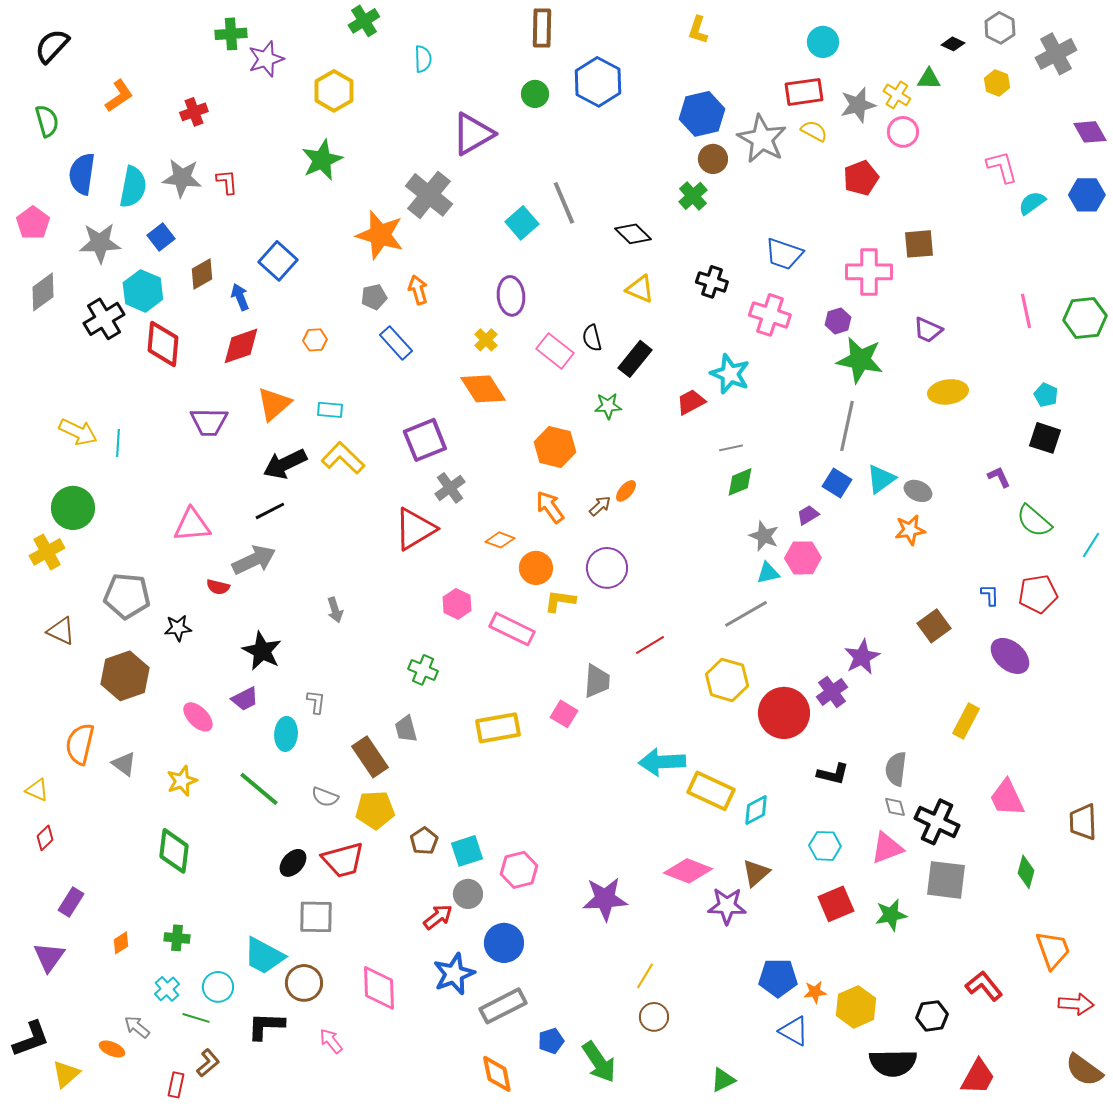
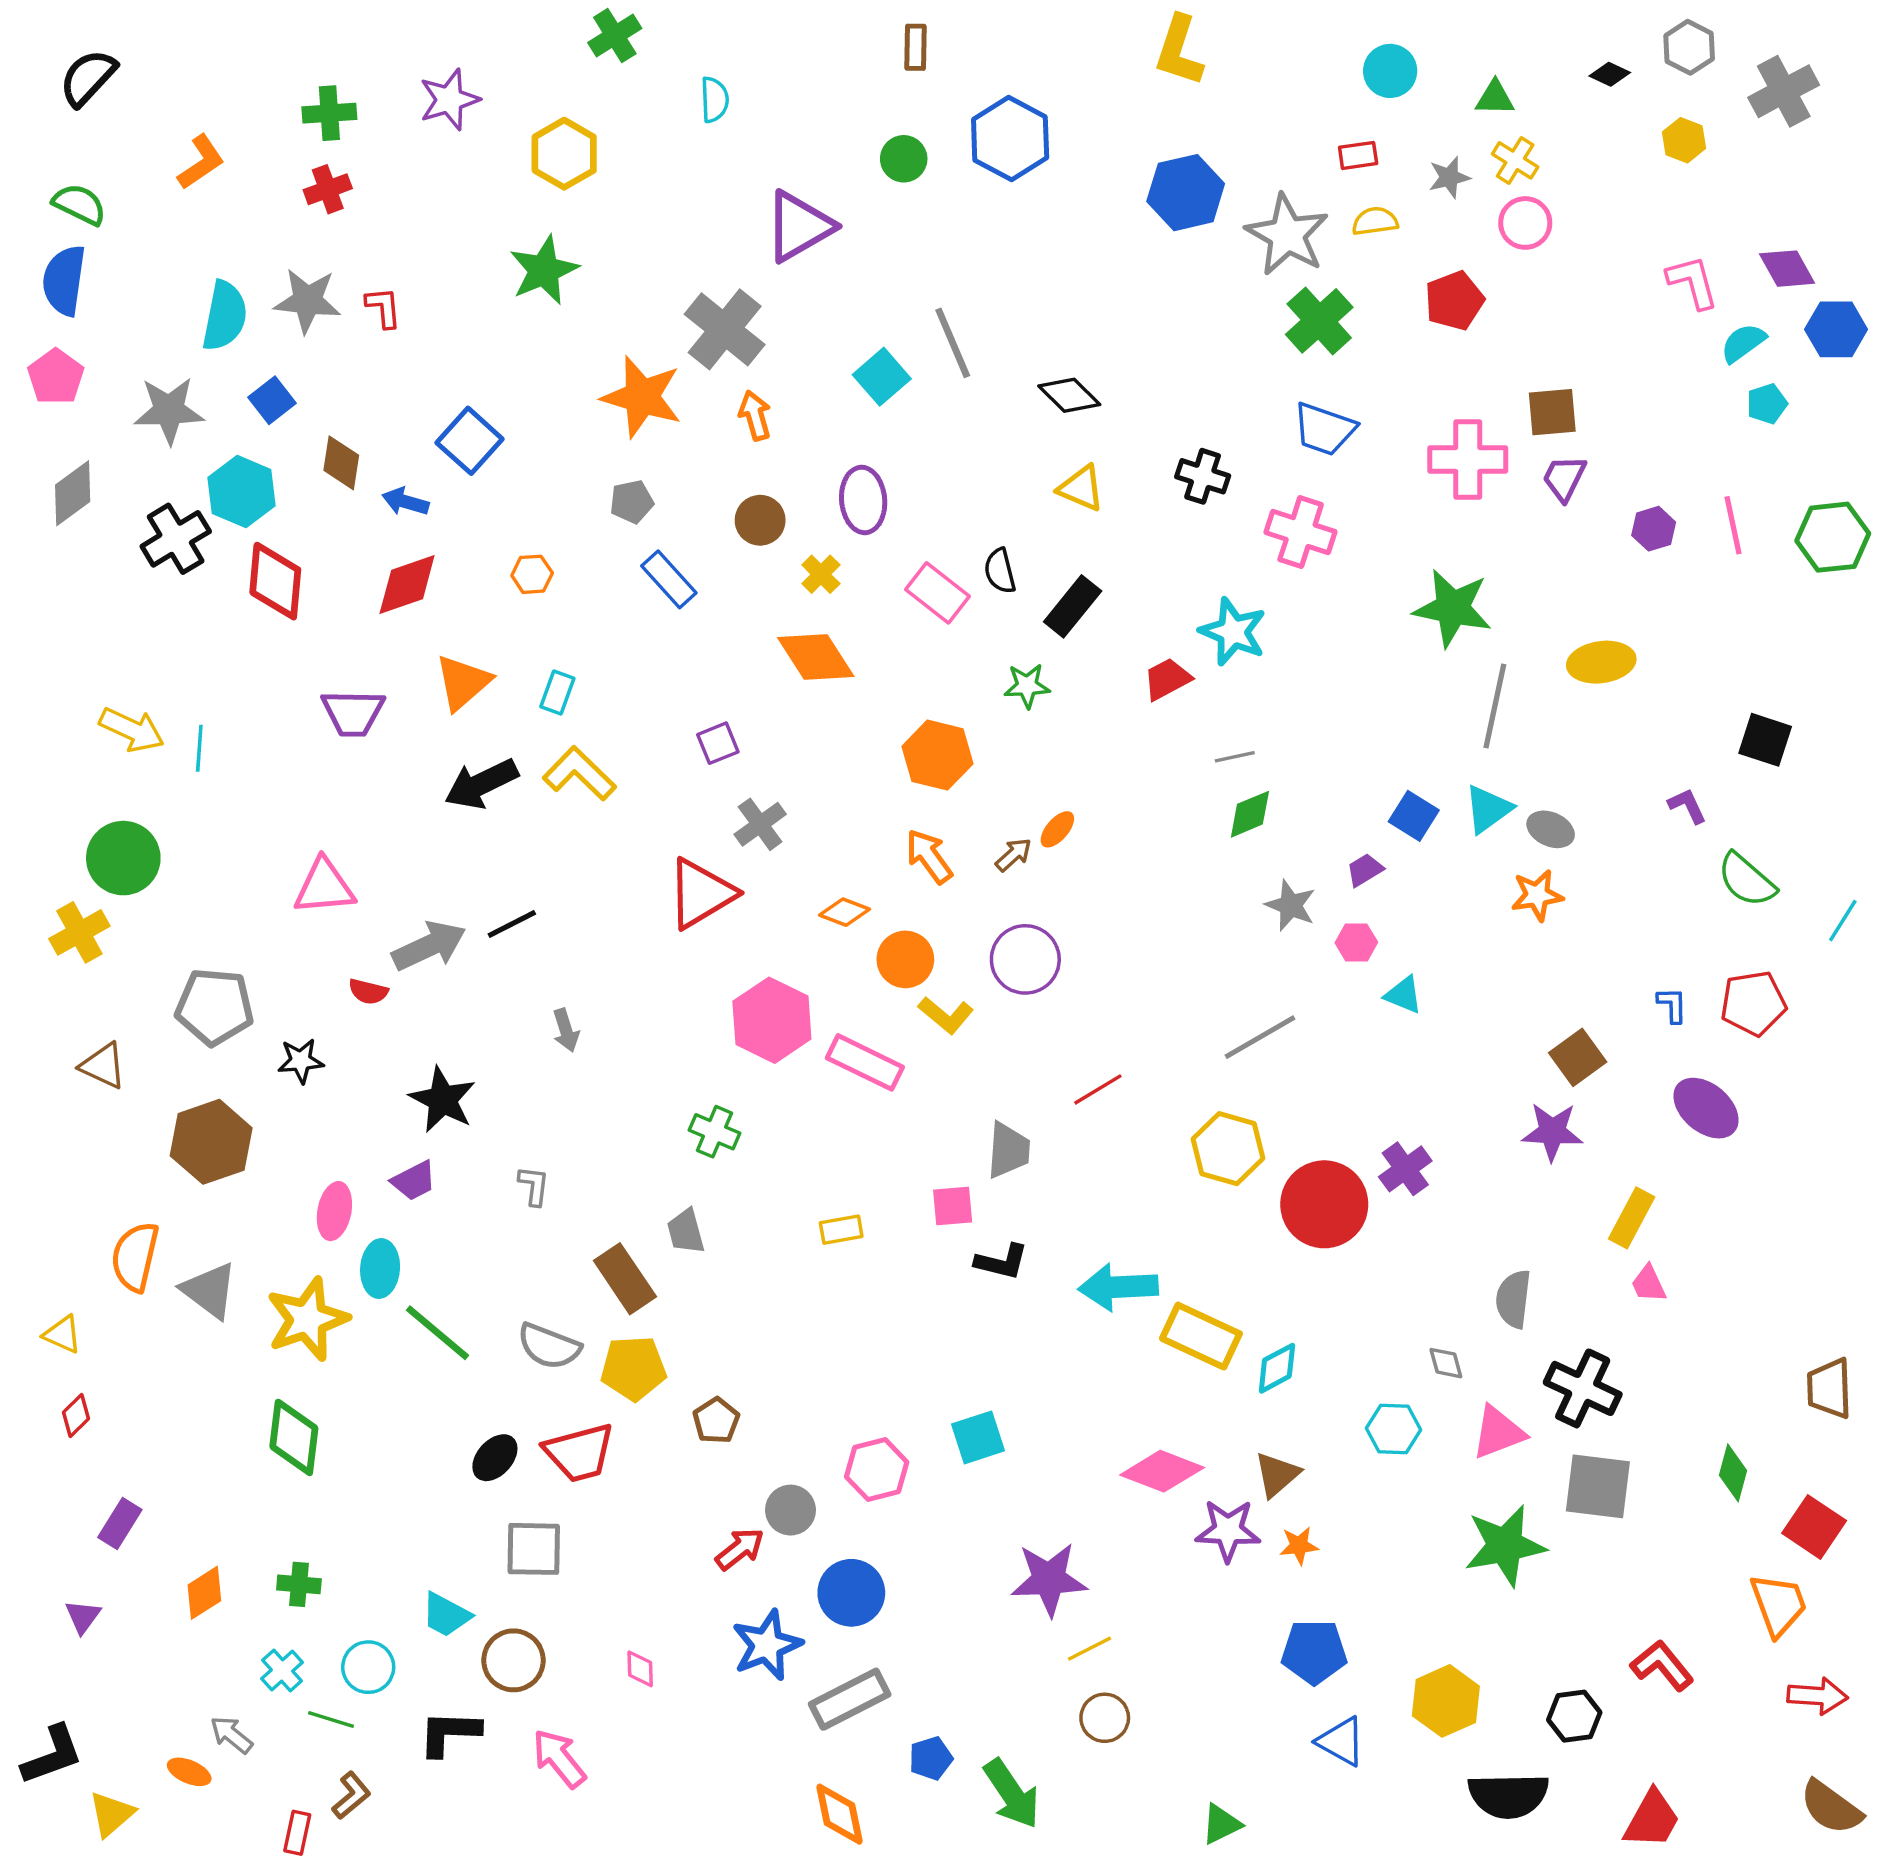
brown rectangle: (542, 28) -> (915, 47), size x0.7
yellow L-shape: (698, 30) -> (1179, 51), size x1.5
green cross: (231, 34) -> (329, 113), moved
green triangle: (929, 79) -> (1495, 98), moved
red rectangle: (804, 92) -> (1358, 155), size x0.6
gray star: (858, 105) -> (1449, 177), size x0.7
green semicircle: (47, 121) -> (79, 204), turned -48
yellow semicircle: (814, 131) -> (1375, 221), turned -36
purple diamond: (1090, 132) -> (1787, 269), moved
brown circle: (713, 159) -> (760, 520), moved
blue semicircle: (82, 174) -> (64, 280), moved
green cross: (693, 196) -> (1319, 321), moved, size x1.4
brown diamond: (202, 274) -> (341, 463), turned -52
orange arrow: (418, 290) -> (755, 416), moved
blue arrow: (240, 297) -> (405, 502), turned -52
purple hexagon: (838, 321) -> (1654, 529), moved
purple trapezoid: (928, 330) -> (1564, 478), moved, turned 92
cyan pentagon: (1046, 395) -> (1767, 404), moved, turned 30
cyan rectangle: (330, 410) -> (557, 693), turned -75
gray line: (847, 426) -> (1495, 706), moved
purple square: (425, 440) -> (718, 743), size x0.6
black line: (270, 511) -> (512, 924), moved
pink hexagon: (803, 558) -> (1356, 943), size x0.7
cyan triangle: (768, 573) -> (1404, 995), moved, turned 35
yellow L-shape: (560, 601) -> (946, 1015), turned -148
pink hexagon: (457, 604) -> (772, 1020), size x1.6
purple star: (862, 657) -> (1552, 1132), moved, turned 30
pink square: (564, 714) -> (953, 1206), turned -36
pink ellipse: (198, 717) -> (334, 1211), turned 56
yellow rectangle: (498, 728) -> (841, 1230), size x0.6
cyan ellipse: (286, 734) -> (380, 1269), moved
gray triangle: (124, 764) -> (209, 1290), size x1.4
black L-shape: (833, 774) -> (1002, 1262), moved
yellow star: (182, 781) -> (307, 1319), size x1.6
gray semicircle: (325, 797) -> (549, 1346), size x1.4
pink trapezoid: (1007, 798) -> (1649, 1284), moved, size x0.6
gray diamond: (895, 807) -> (1446, 1363), moved
cyan square: (467, 851) -> (978, 1437), moved
purple star: (605, 899) -> (1049, 1579), moved
red square: (836, 904) -> (1814, 1527), moved, turned -33
green star: (891, 915) -> (1505, 1546), size x1.5
orange diamond: (121, 943) -> (204, 1593), size x1.4
cyan trapezoid: (264, 956) -> (446, 1615), size x0.7
purple triangle: (49, 957) -> (83, 1616), size x0.7
yellow line: (645, 976) -> (1089, 1649), turned 32
pink diamond: (379, 988) -> (640, 1669), size x0.5
orange star: (815, 992) -> (1299, 1546), moved
pink arrow: (331, 1041) -> (559, 1758), size x1.4

